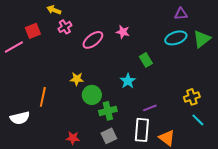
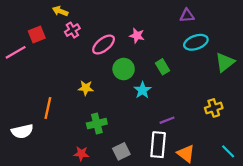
purple triangle: (181, 14) -> (187, 16), moved
green triangle: (202, 39) -> (225, 62), moved
green circle: (92, 95) -> (124, 69), moved
green cross: (108, 111) -> (97, 124), moved
cyan line: (198, 120) -> (228, 151), moved

